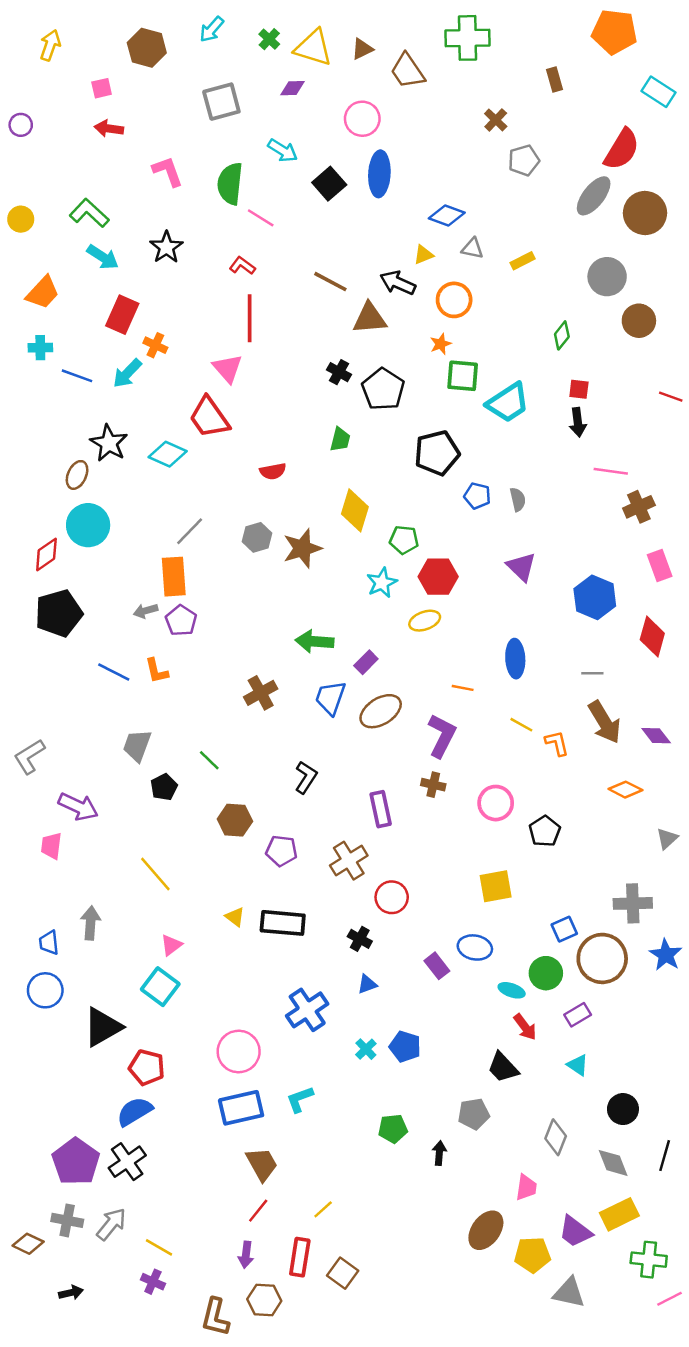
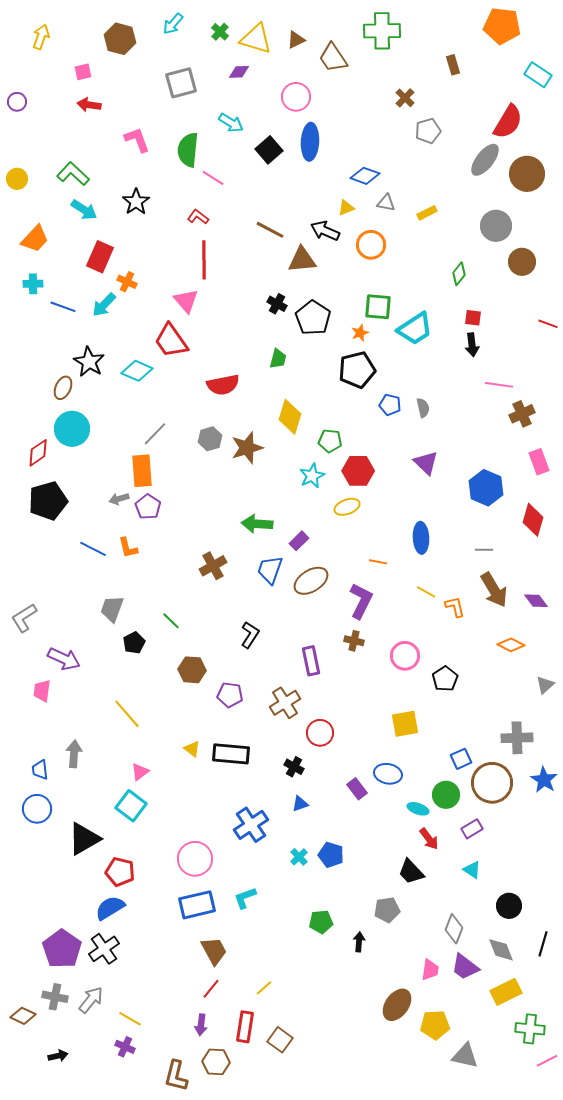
orange star: (441, 344) -> (360, 333), moved
red semicircle: (273, 471) -> (223, 385), size x1.5
purple trapezoid: (575, 1231) -> (465, 967), moved

